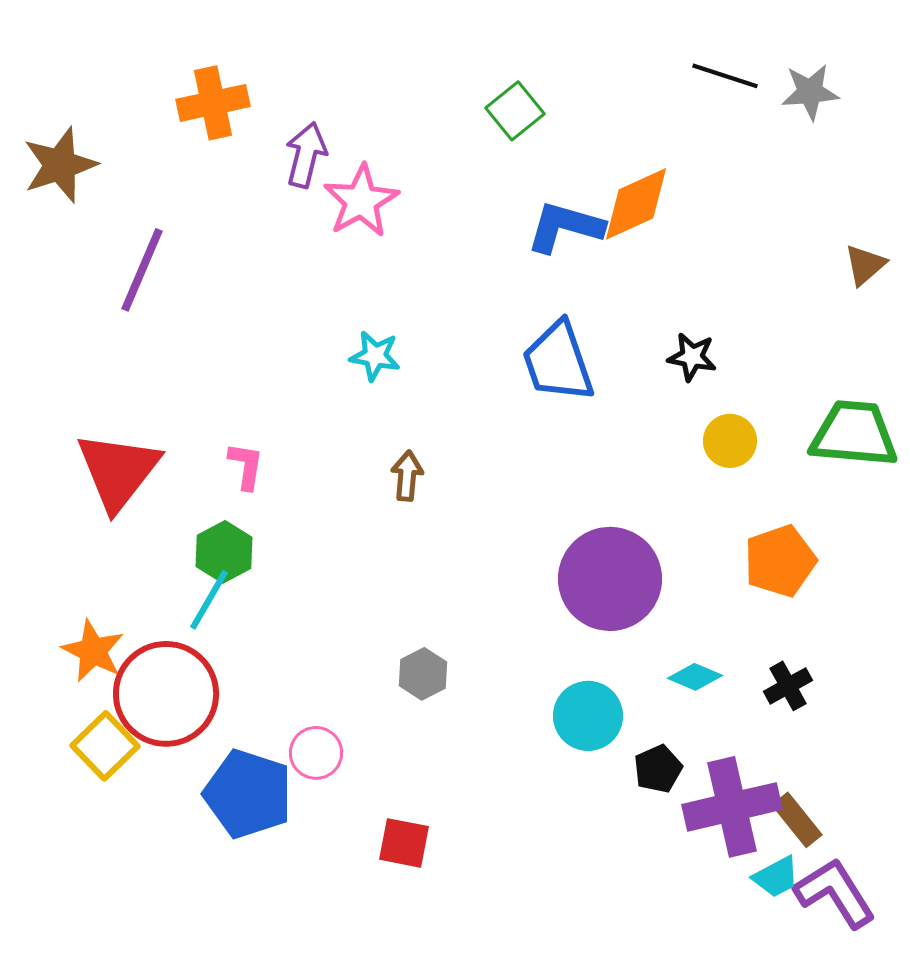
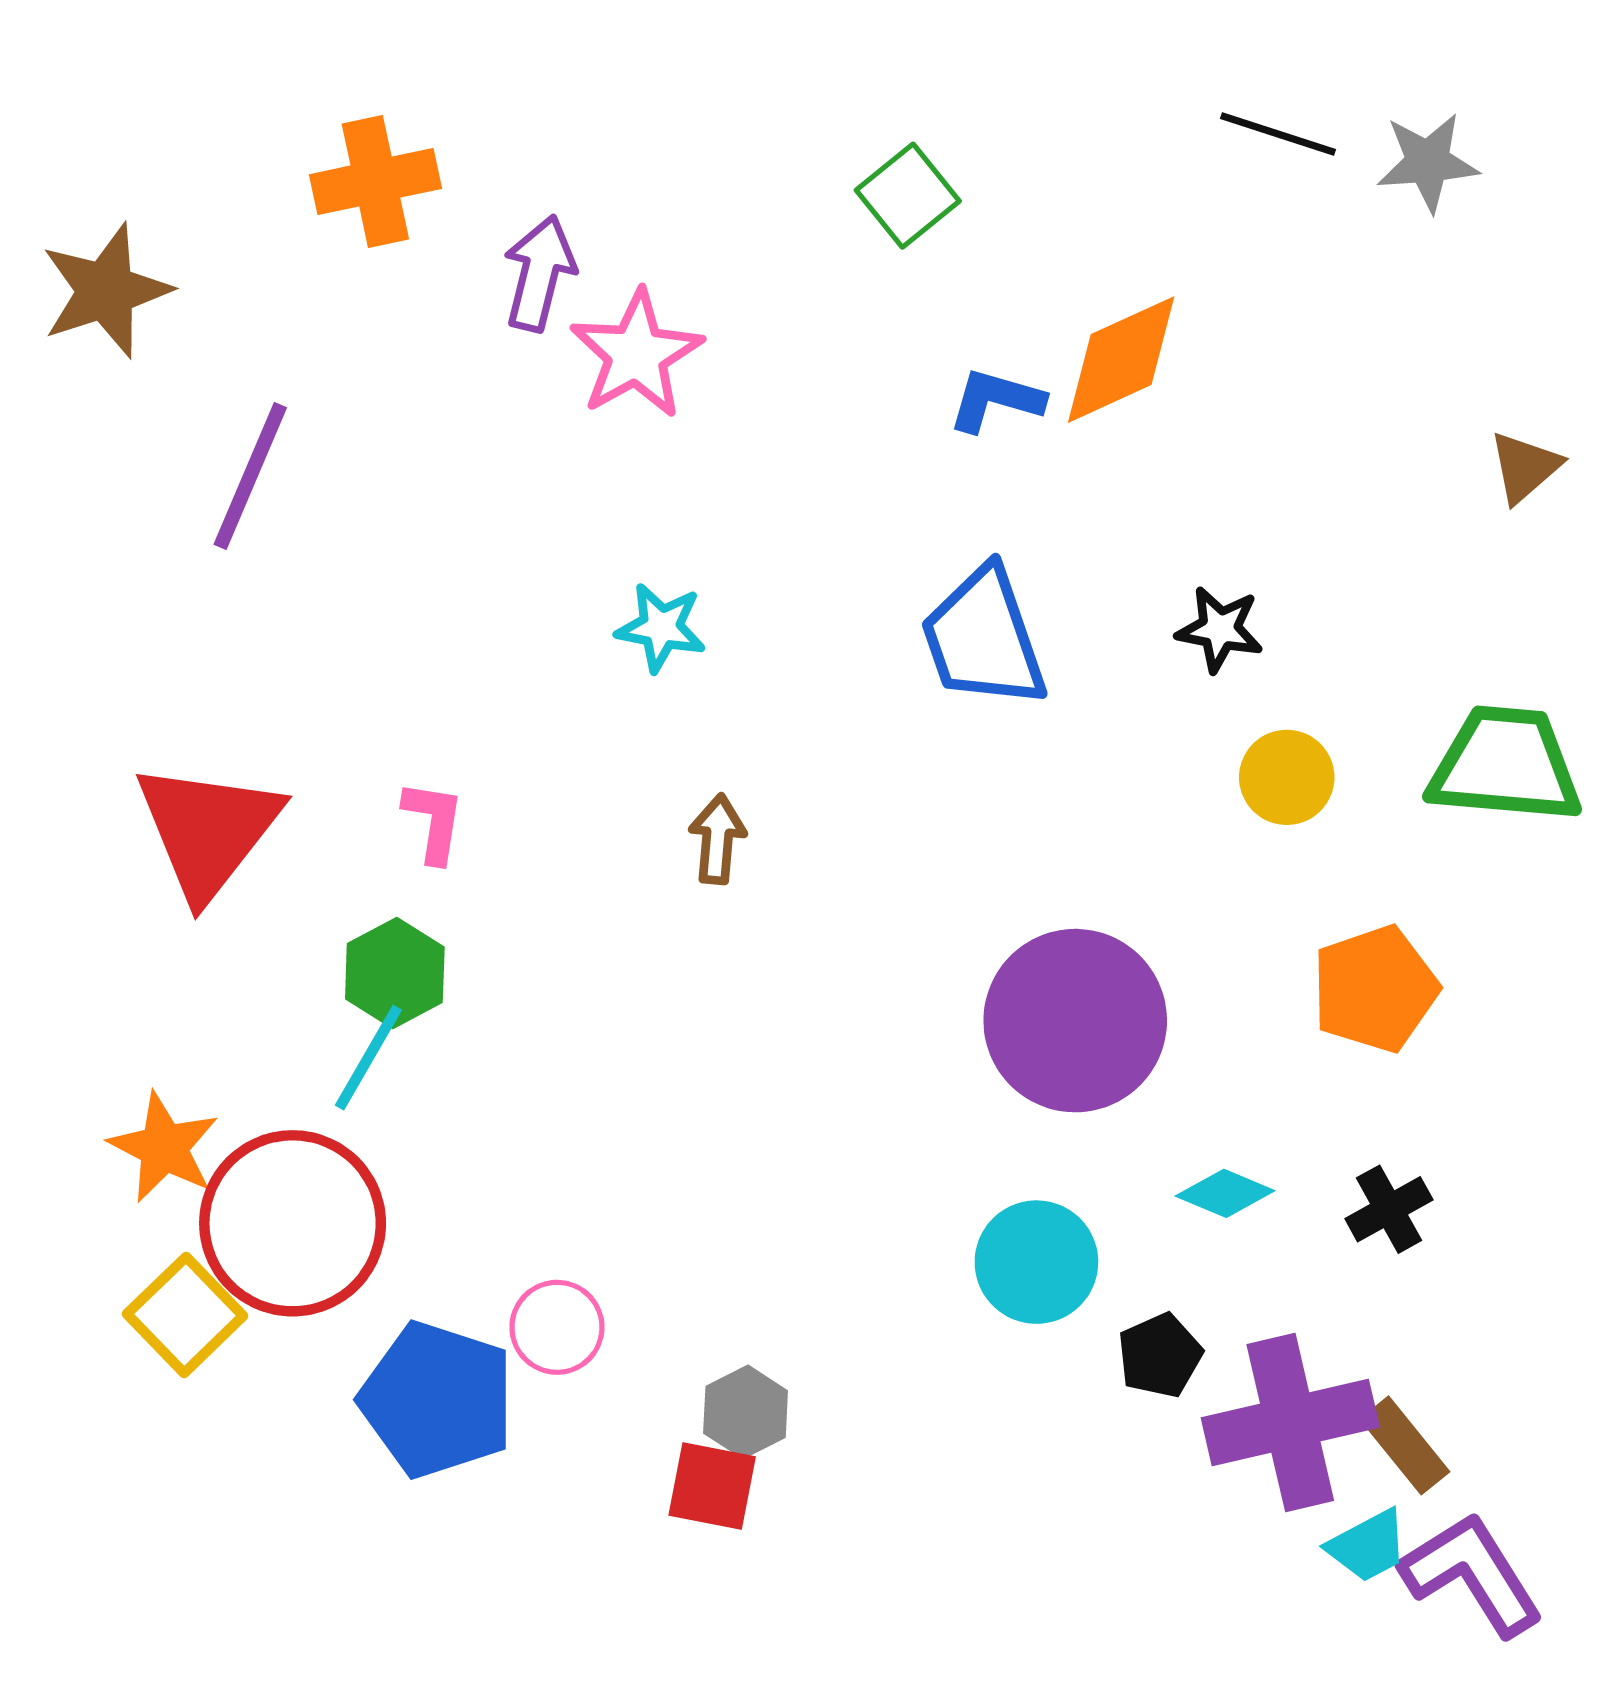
blue L-shape: (565, 227) -> (996, 400), size x0.7
gray hexagon: (423, 674) -> (746, 1412), moved

